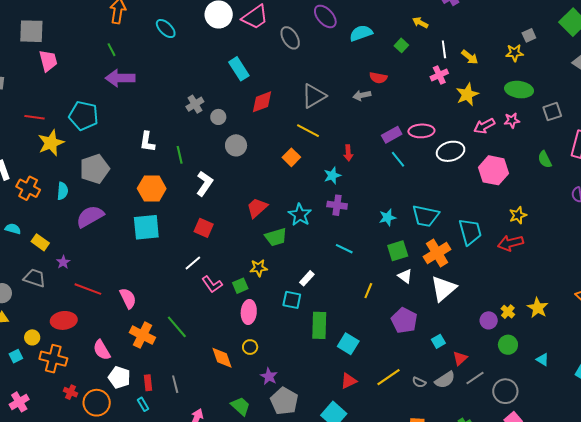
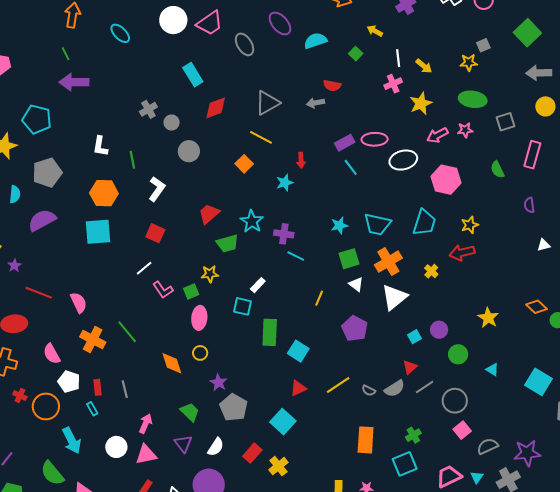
purple cross: (337, 205) -> (284, 234), moved
cyan trapezoid: (470, 232) -> (424, 223), moved, turned 32
yellow cross: (508, 312) -> (431, 271), moved
cyan square: (438, 341) -> (414, 337), moved

